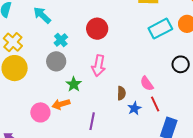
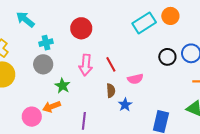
cyan cross: (61, 40) -> (46, 43), turned 32
pink semicircle: (147, 84) -> (135, 79), turned -63
red line: (155, 104) -> (111, 64), moved

